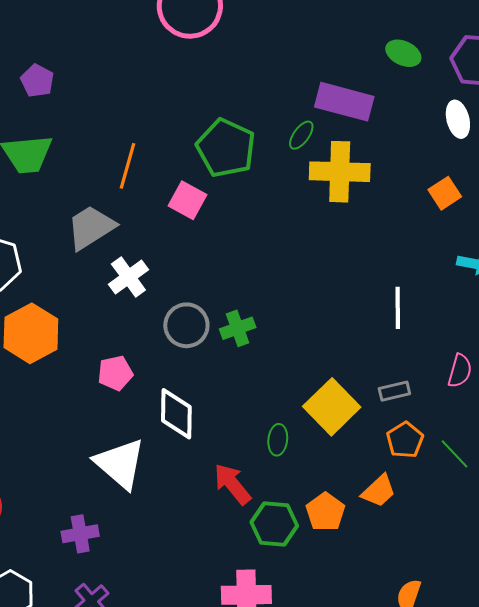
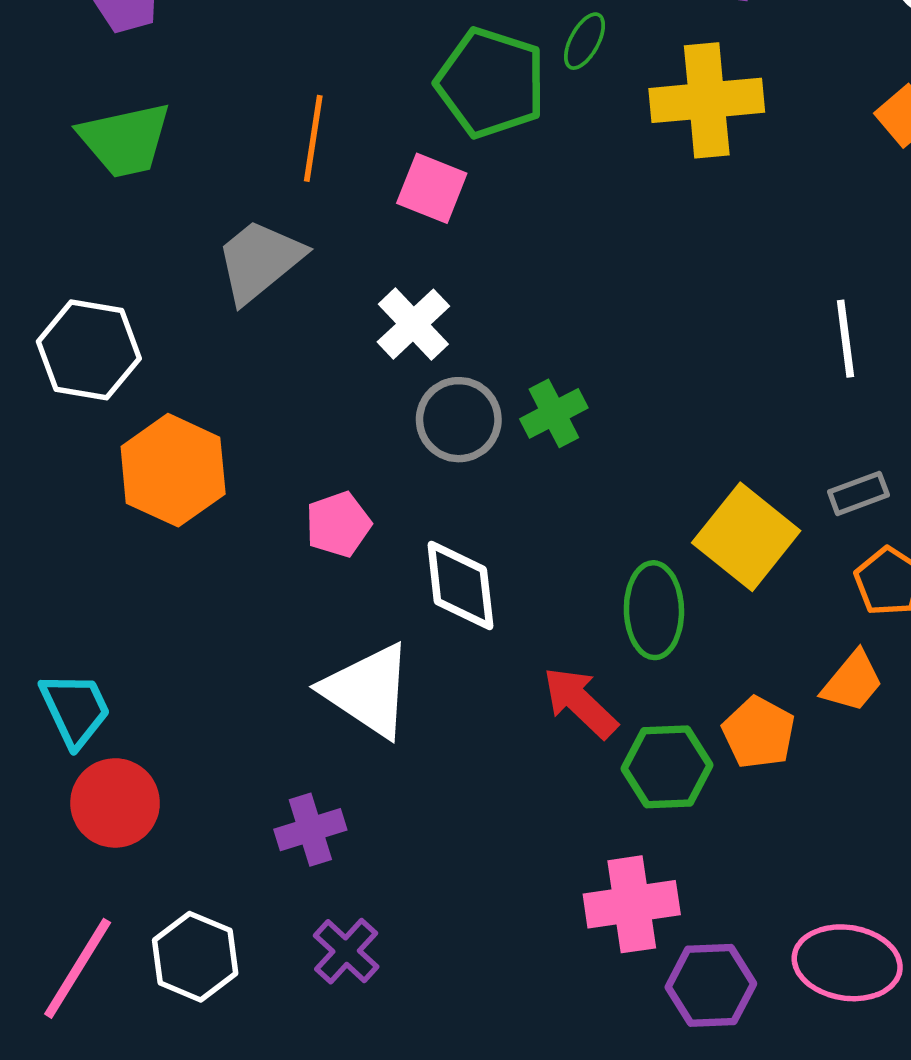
green ellipse: (301, 135) -> (585, 41), moved
white cross: (128, 277) -> (413, 324), moved
green ellipse: (278, 440) -> (654, 610), size x1.6

